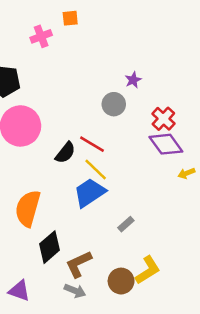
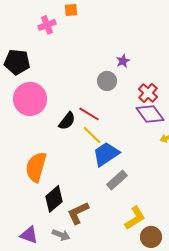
blue trapezoid: (90, 193) -> (106, 154), moved
gray rectangle: (126, 224) -> (117, 180), size x1.5
brown circle: (121, 281) -> (151, 237), moved
gray arrow: (75, 291) -> (61, 235), moved

